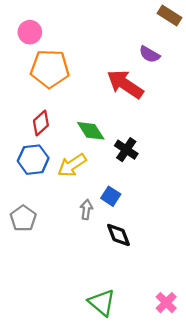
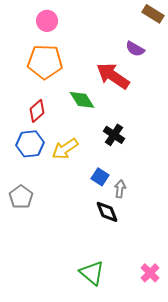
pink circle: (30, 32) -> (47, 21), moved
green diamond: (91, 131) -> (82, 100), moved
gray arrow: (86, 209) -> (120, 189), moved

